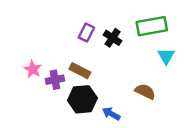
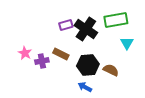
purple rectangle: (86, 33) -> (66, 25), turned 48
black cross: (113, 38) -> (86, 29), size x1.6
black hexagon: (82, 99) -> (88, 65), moved

